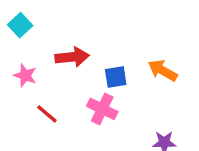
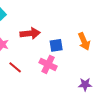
orange arrow: (163, 70) -> (84, 41), turned -144

